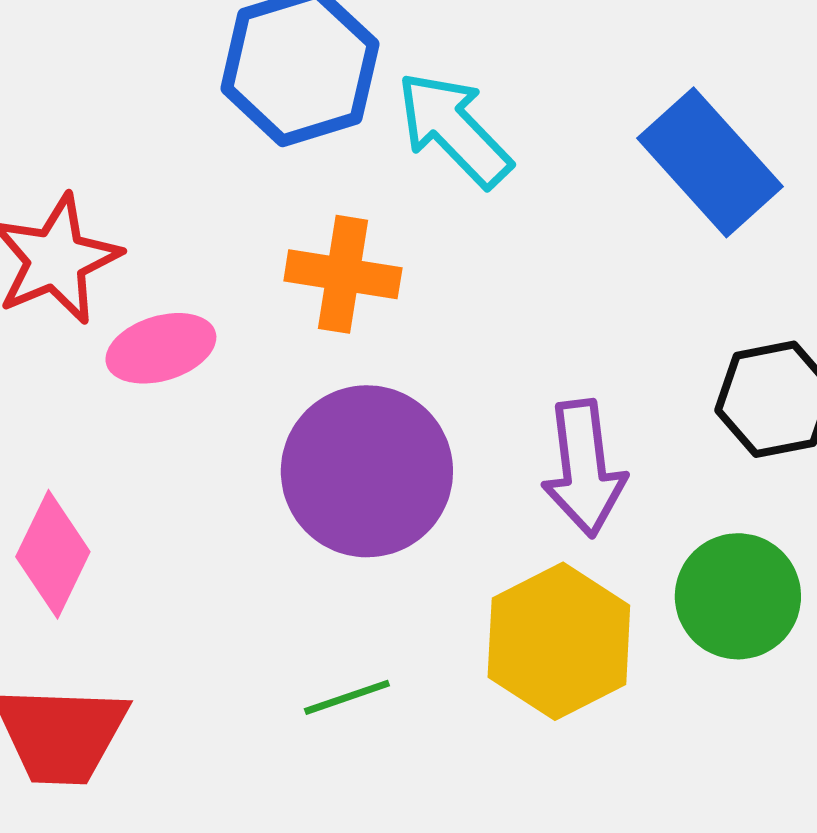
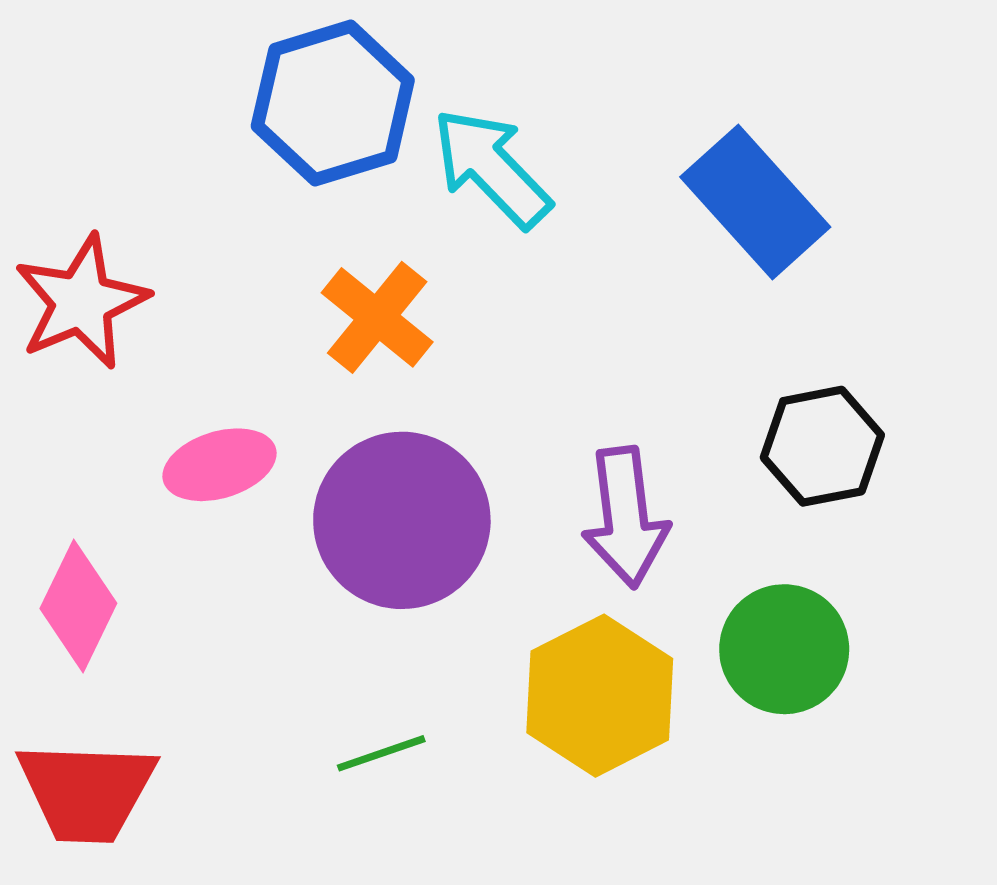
orange cross: (343, 274) -> (377, 317), turned 30
pink ellipse: (161, 348) -> (219, 465), moved

